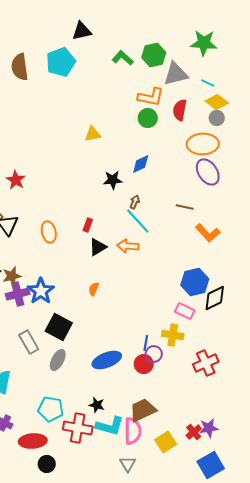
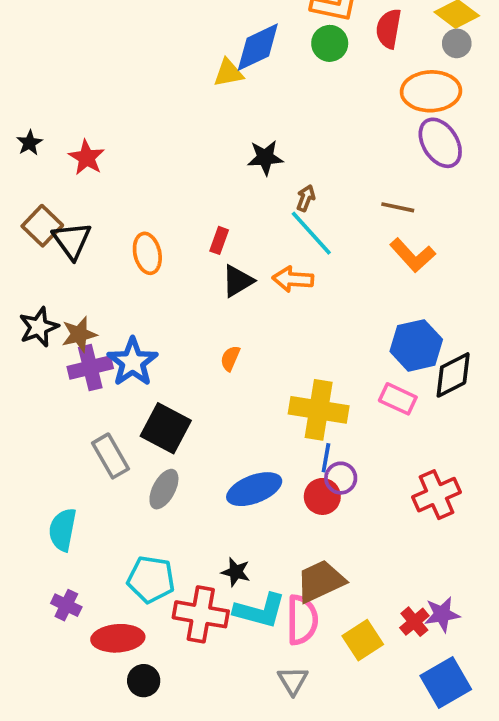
blue diamond: (141, 164) -> (258, 47), moved, size x1.4
orange L-shape: (208, 233) -> (413, 255), moved
yellow cross: (173, 335) -> (319, 410), moved, size x1.4

